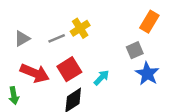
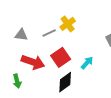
gray triangle: (22, 39) -> (21, 35), turned 40

